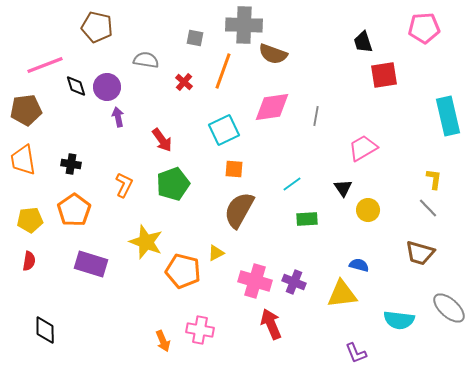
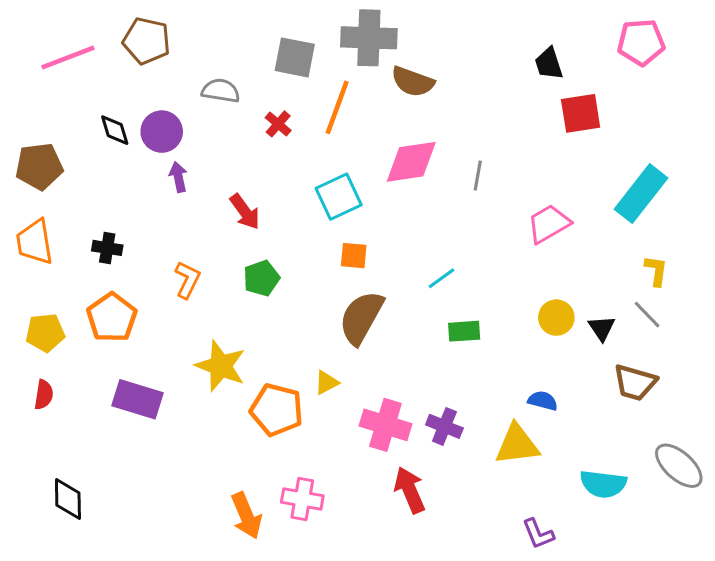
gray square: (195, 38) -> (295, 57), size x1.6
pink line: (45, 65) -> (68, 57), moved
cyan rectangle: (448, 116) -> (641, 194), moved, turned 51
green pentagon: (173, 184) -> (261, 278), size x0.7
black triangle: (343, 188) -> (602, 328), moved
orange arrow: (163, 341) -> (246, 516), size x1.4

